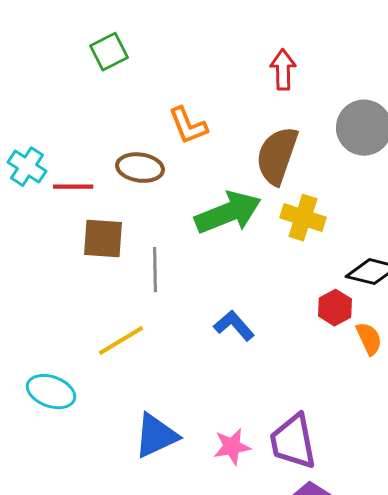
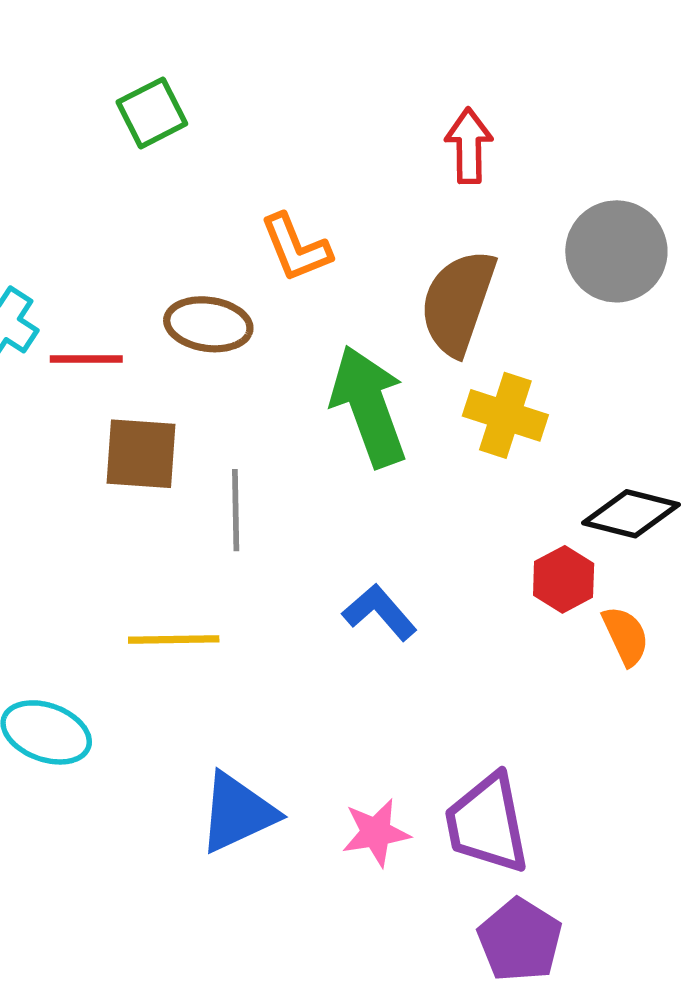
green arrow: (228, 213) -> (369, 406), turned -88
yellow line: (121, 341) -> (174, 639), turned 30

